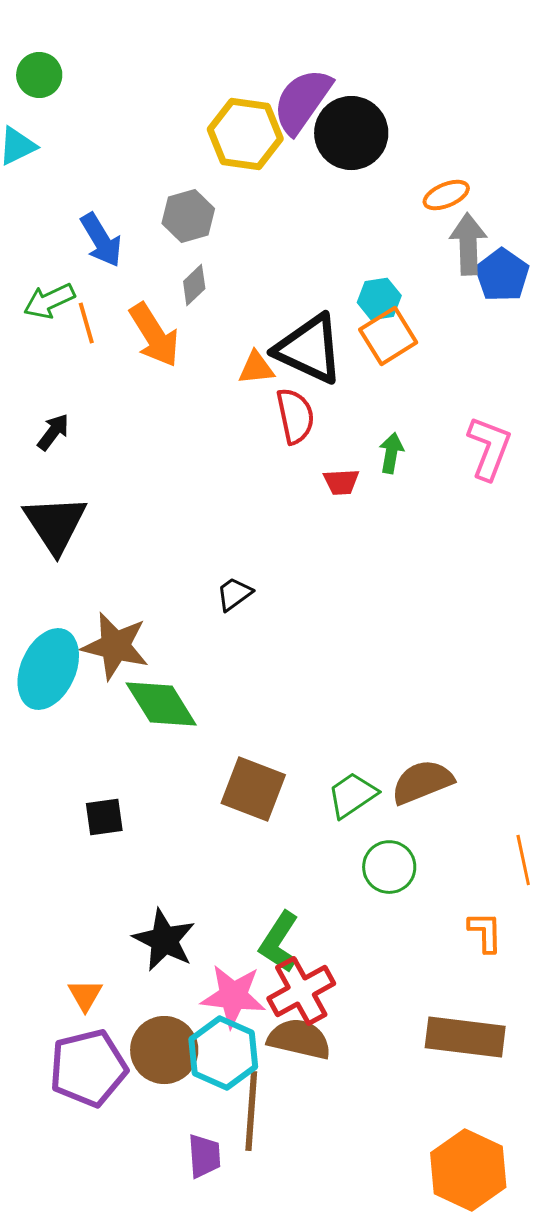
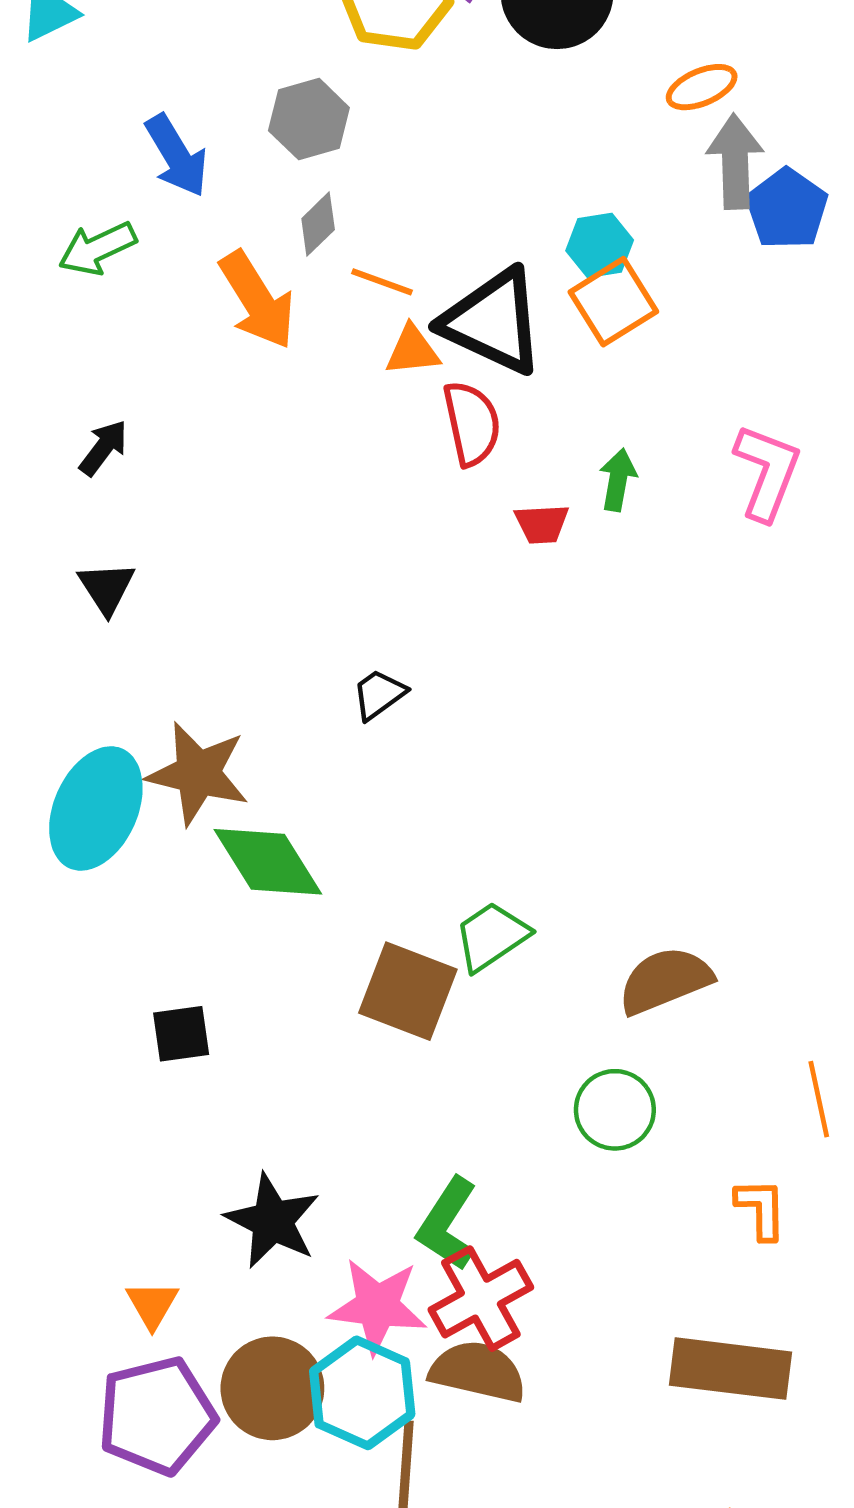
orange line: (86, 323) -> (382, 282), moved, turned -54
black triangle: (55, 524) -> (107, 588), size x0.6
green trapezoid: (352, 795) -> (492, 936), moved

